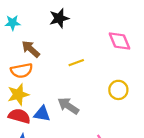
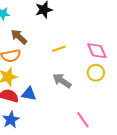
pink diamond: (120, 41) -> (97, 51), moved
gray arrow: (68, 106) -> (62, 81), moved

